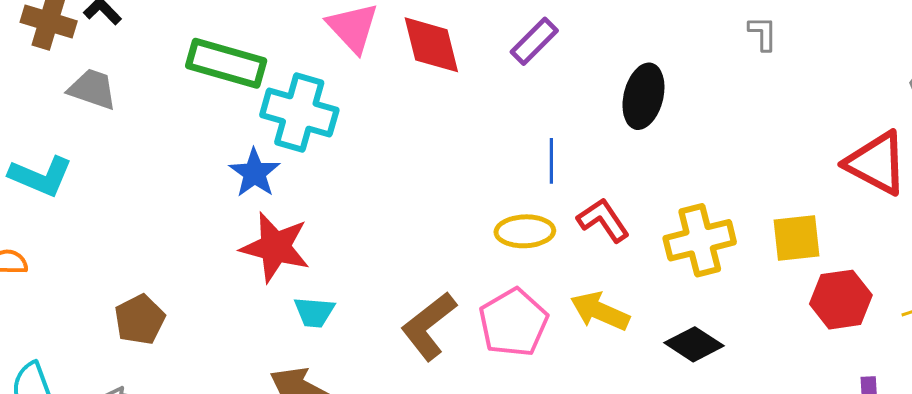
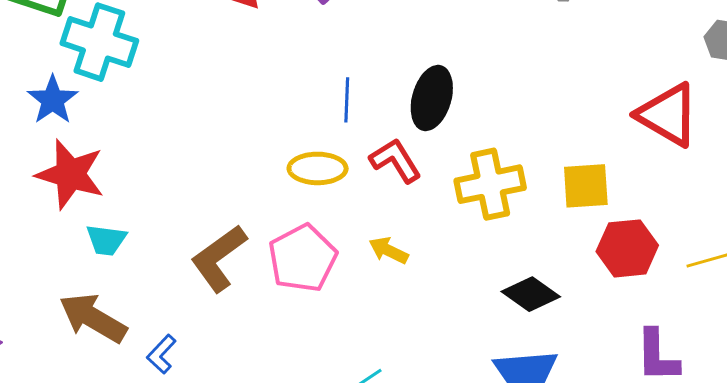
black ellipse: (643, 96) -> (432, 98), moved
yellow arrow: (600, 311) -> (389, 250), size x0.7
black diamond: (694, 344) -> (531, 294), moved

